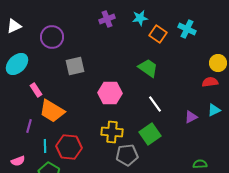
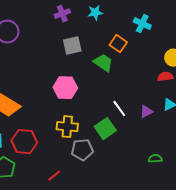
orange square: (158, 34) -> (118, 44), moved
gray square: (75, 66) -> (72, 46), moved
white line: (155, 104) -> (119, 109), moved

